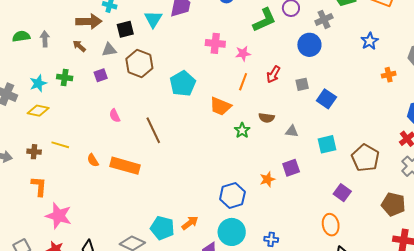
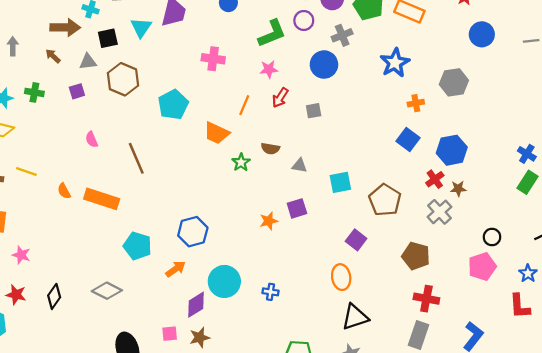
blue star: (370, 41) -> (395, 63), size x1.4
pink star: (243, 53) -> (269, 69), moved
blue square: (326, 99) -> (408, 140), moved
blue hexagon: (232, 195) -> (193, 232), moved
pink star: (59, 216) -> (21, 255), size x0.6
cyan pentagon: (162, 228) -> (138, 246), moved

